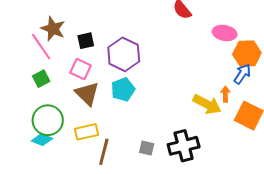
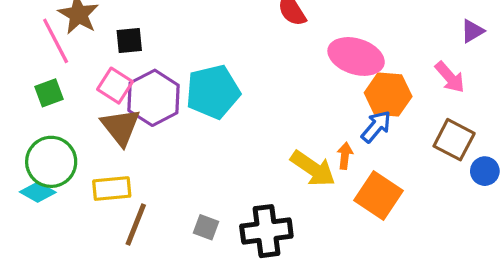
pink ellipse: (225, 33) -> (356, 56), size x1.4
purple hexagon: (124, 54) -> (154, 98), moved
cyan pentagon: (123, 89) -> (213, 92), moved, size x1.4

